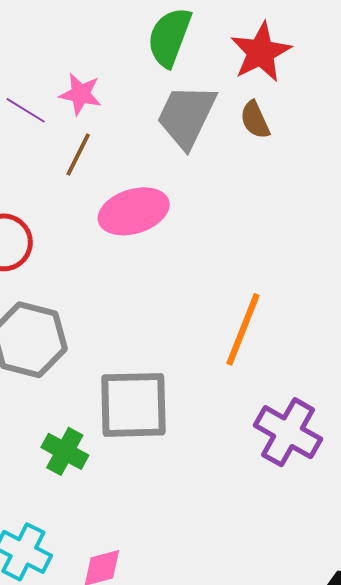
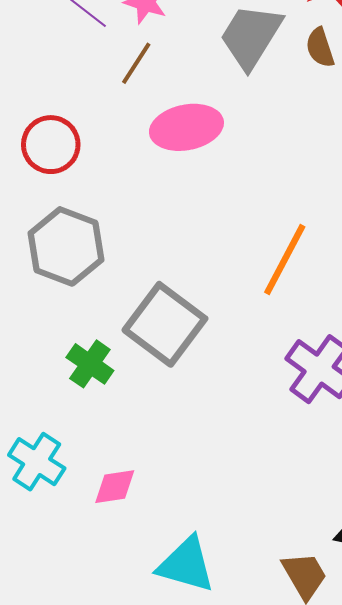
gray square: (133, 405) -> (165, 324), turned 32

